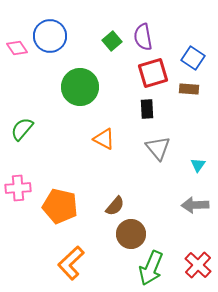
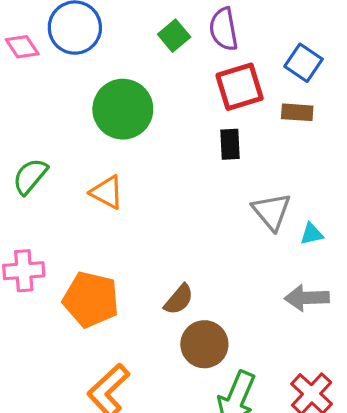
orange triangle: (104, 139) -> (107, 192), moved
gray triangle: (158, 148) -> (272, 211), moved
cyan triangle: (198, 165) -> (312, 234), turned 42

